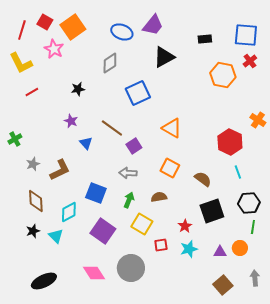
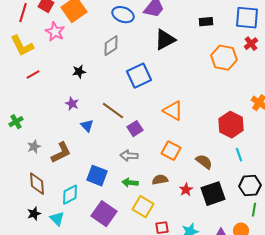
green arrow: (129, 200) -> (130, 183), turned -105
red star: (185, 226) -> (186, 190), moved

